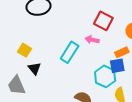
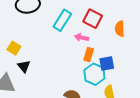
cyan rectangle: (70, 52) -> (62, 20), moved
orange rectangle: (122, 52) -> (89, 54), moved, turned -48

